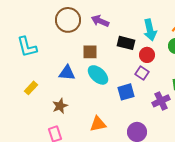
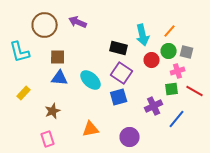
brown circle: (68, 20) -> (45, 25), moved
purple arrow: (100, 21) -> (78, 22), moved
brown square: (90, 52) -> (58, 57), moved
red circle: (147, 55) -> (152, 60), moved
purple square: (142, 73) -> (122, 73), moved, size x1.5

